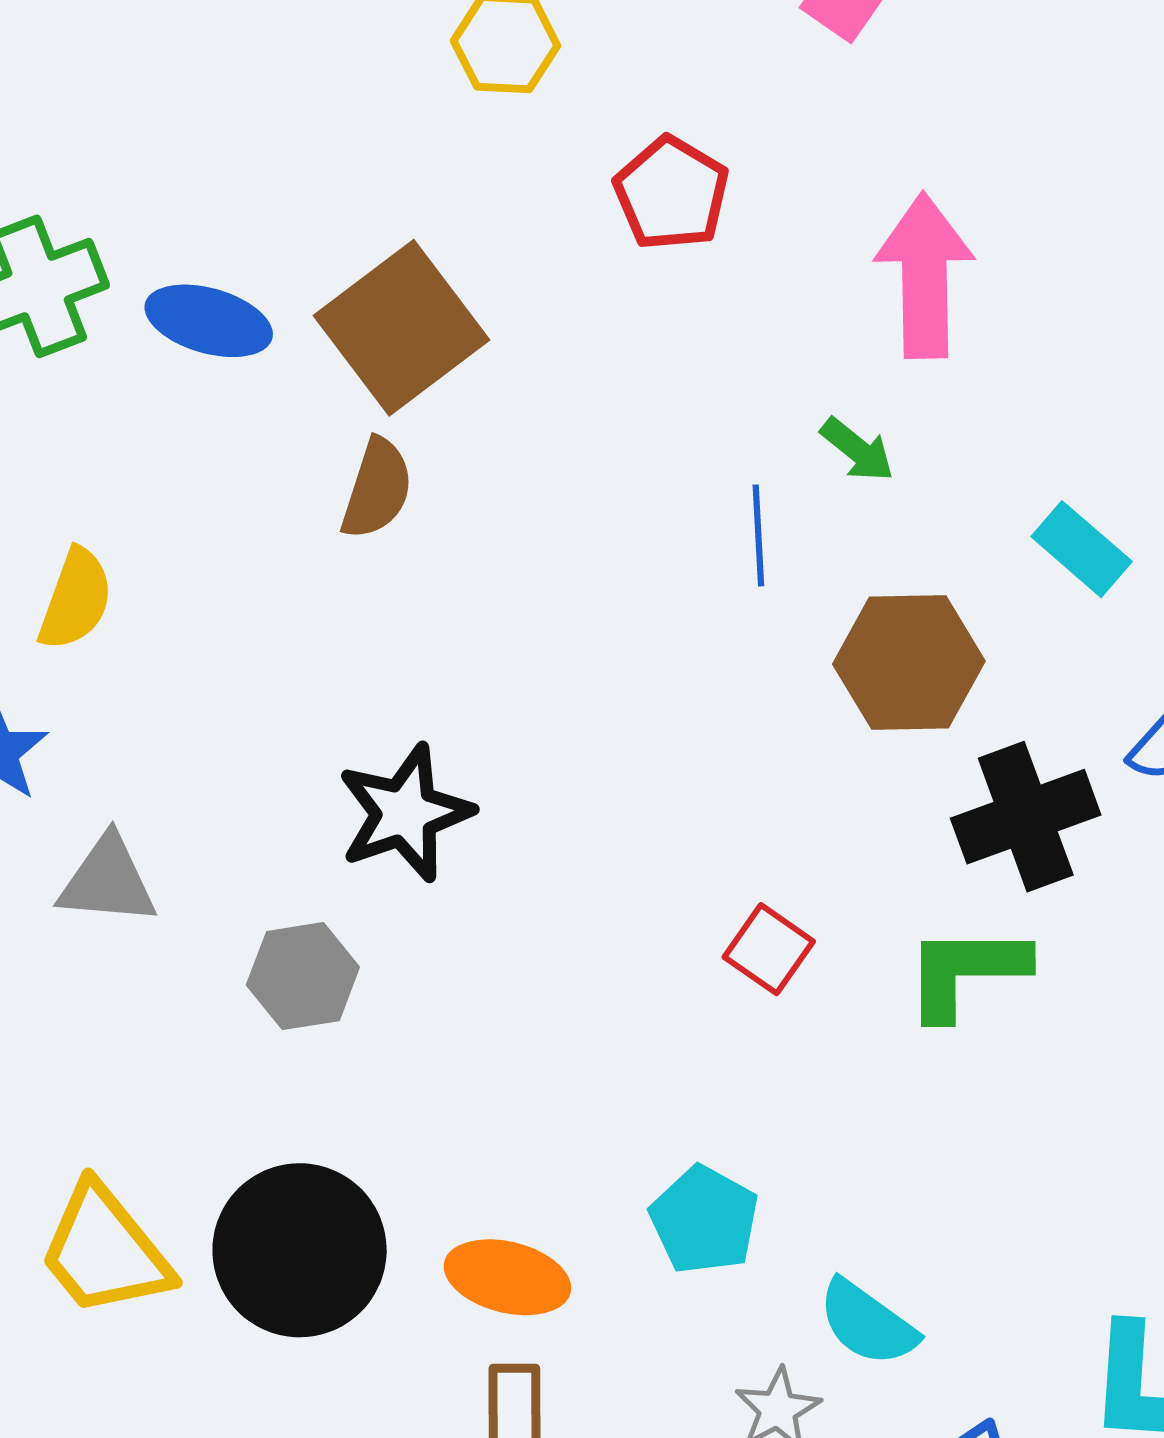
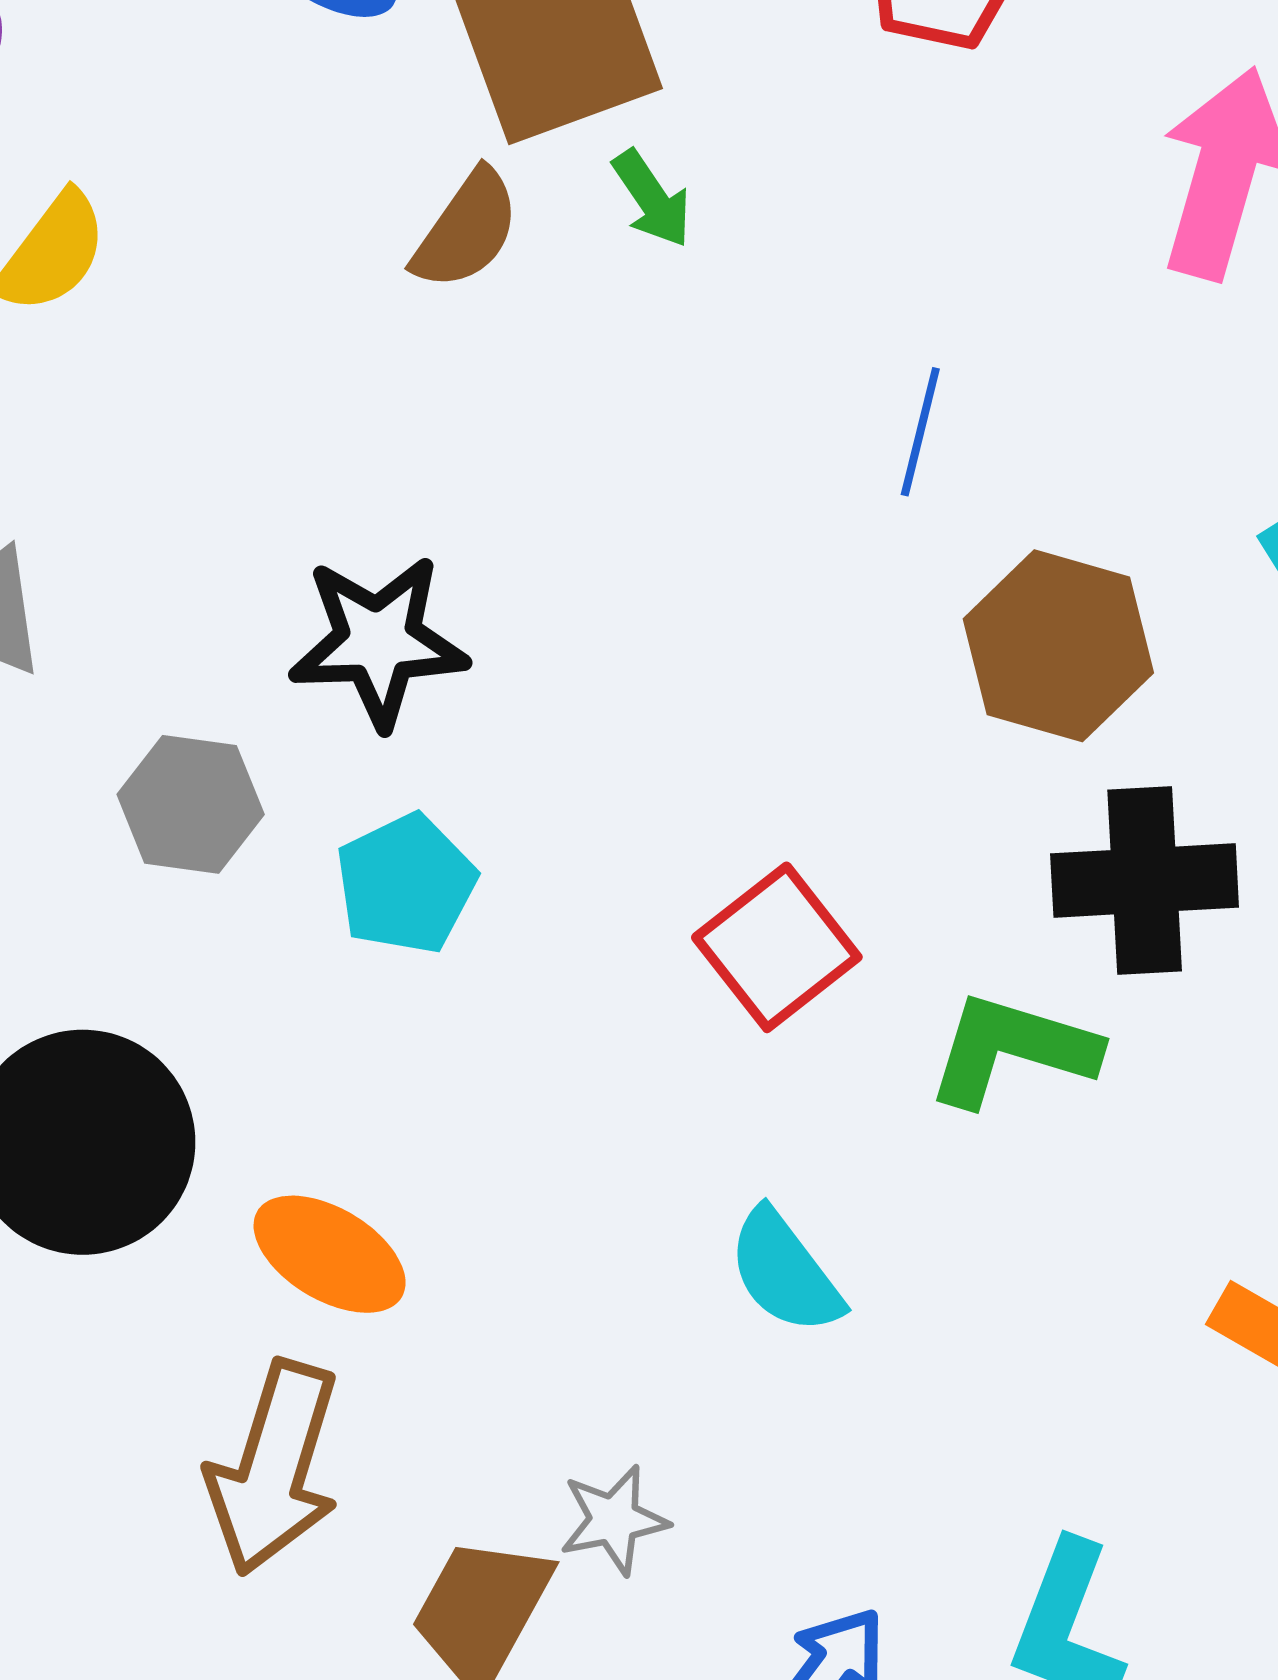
green arrow: (857, 450) -> (652, 199), moved
red square: (769, 949) -> (777, 947), size x1.4
cyan pentagon: (704, 1220) -> (406, 884), moved
cyan semicircle: (867, 1323) -> (785, 1272), moved

